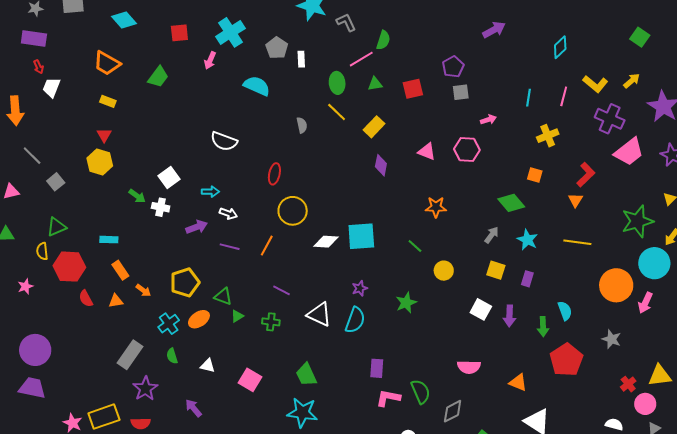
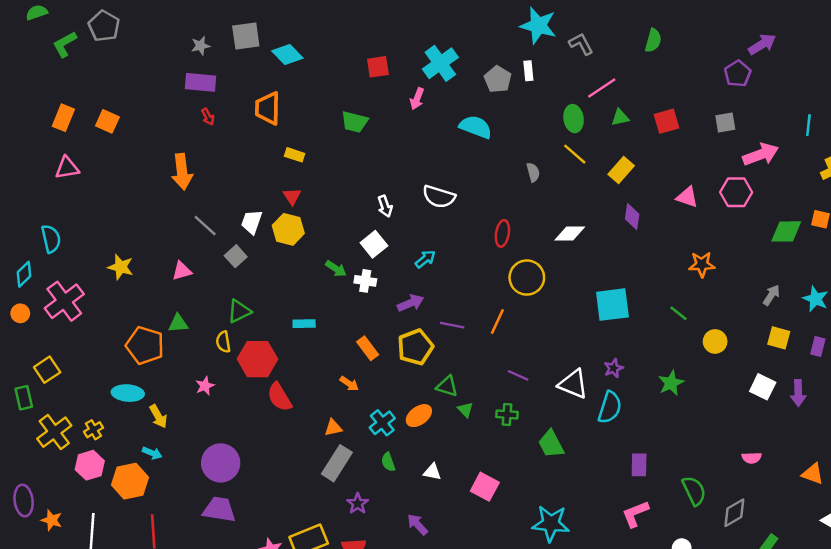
cyan diamond: (124, 20) -> (287, 54), moved
green semicircle: (383, 40) -> (653, 40), moved
white rectangle: (301, 59) -> (528, 71), moved
orange trapezoid: (107, 63) -> (268, 108), moved, turned 64
purple pentagon: (453, 67) -> (738, 74), moved
green trapezoid: (158, 77) -> (355, 122), turned 70
white trapezoid: (51, 87) -> (252, 222), moved
pink arrow: (488, 120) -> (761, 154), size x1.8
cyan arrow: (210, 192) -> (425, 259), turned -36
green diamond: (511, 203) -> (786, 231), moved, turned -48
white arrow: (228, 214) -> (385, 206), moved, turned 54
white diamond: (326, 242) -> (570, 234), moved
orange rectangle: (120, 270) -> (368, 348), moved
yellow pentagon: (185, 282) -> (415, 347), moved
red semicircle: (86, 298) -> (279, 397), size x1.4
orange triangle: (116, 301) -> (333, 428), moved
white triangle: (319, 314) -> (573, 384), moved
green triangle: (237, 316) -> (465, 410), turned -40
pink semicircle: (469, 367) -> (752, 458), size x0.7
green trapezoid: (306, 375) -> (551, 444), moved
purple star: (145, 389) -> (358, 504), size x0.7
pink L-shape: (388, 398) -> (635, 514), moved, turned -30

